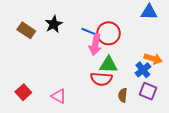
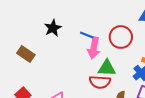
brown rectangle: (26, 30) -> (26, 54), moved
red circle: (108, 33) -> (121, 37), moved

